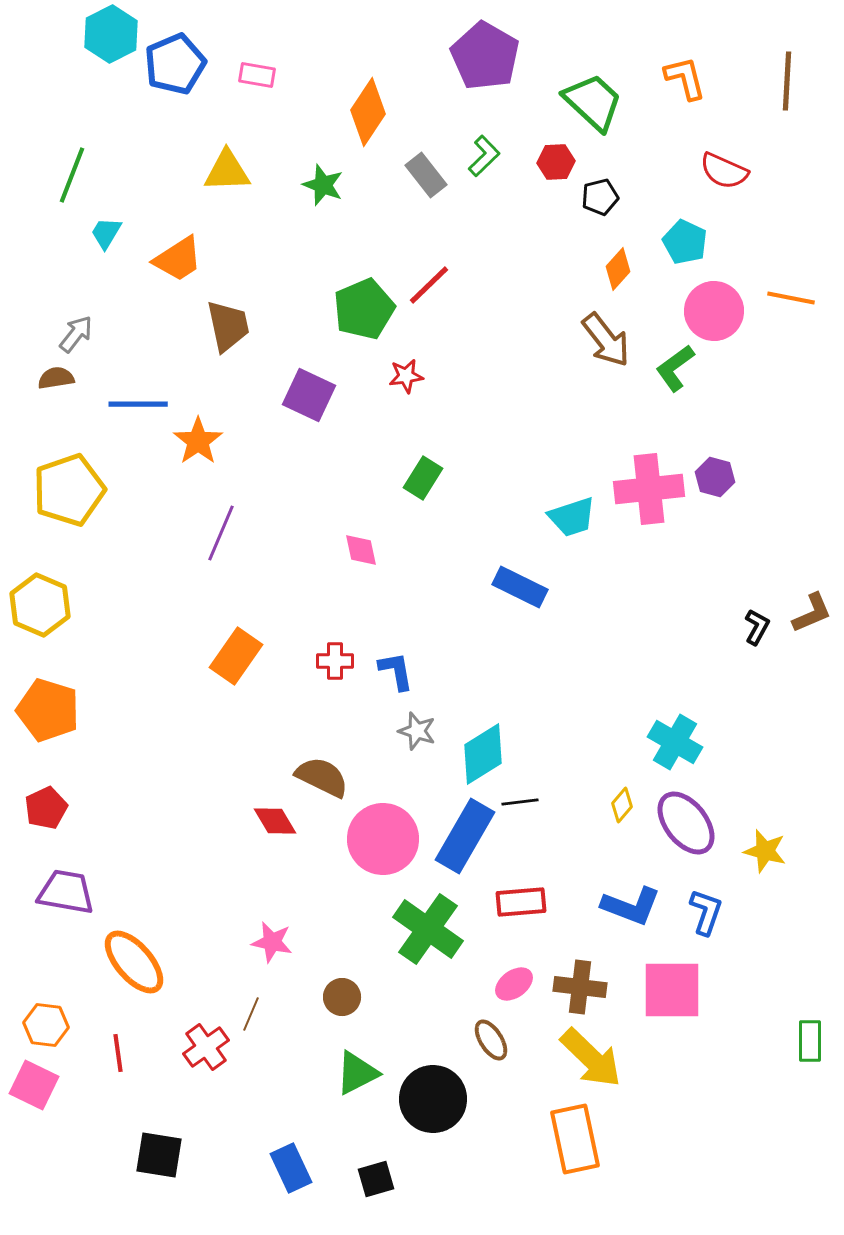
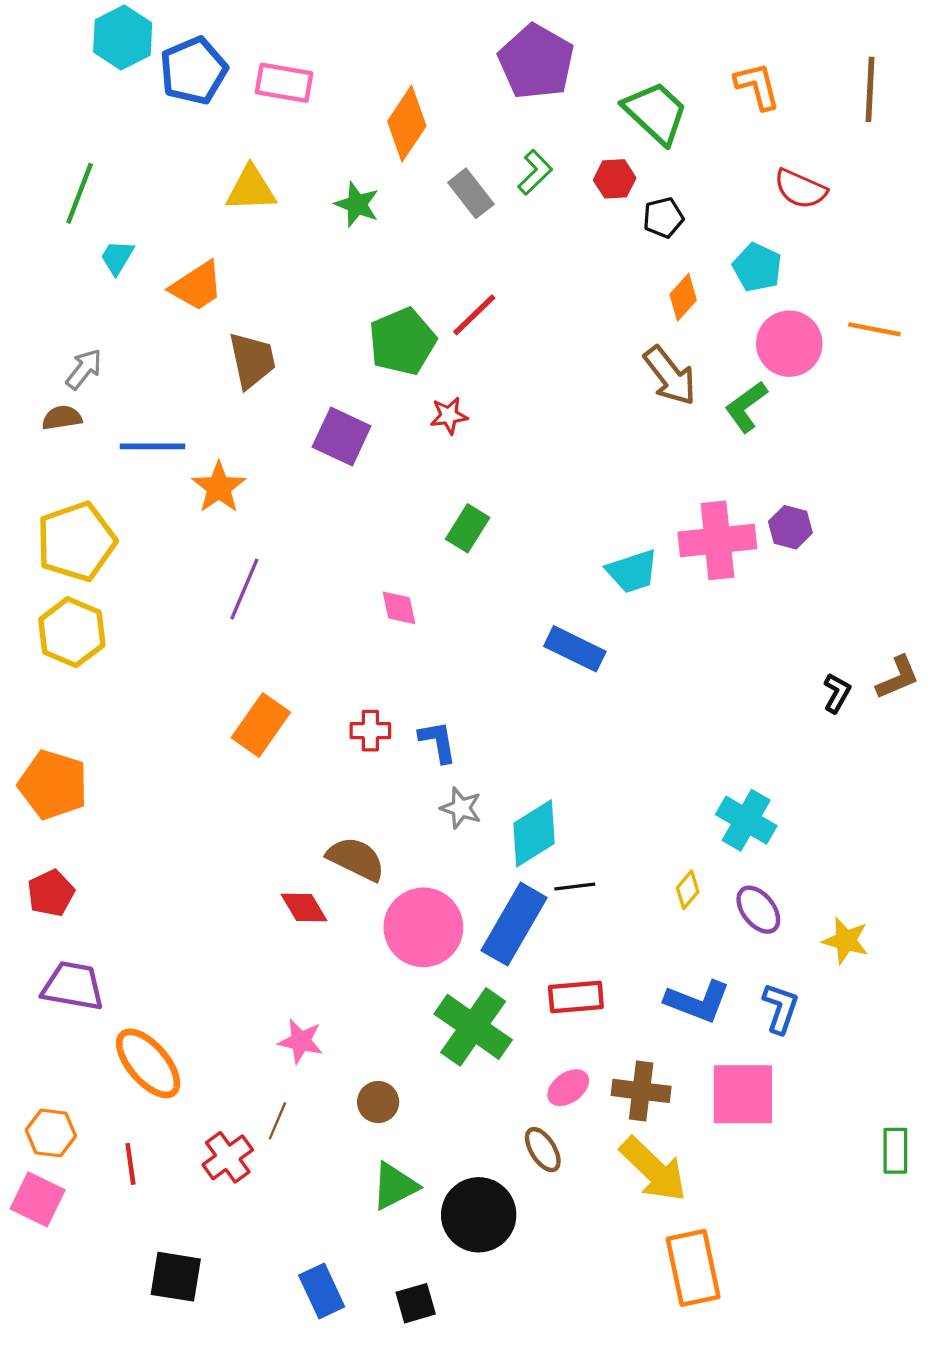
pink rectangle: (257, 75) -> (284, 83), size x1.4
yellow hexagon: (40, 605) -> (72, 632), moved
purple ellipse: (686, 823) -> (758, 910), size x0.7
orange rectangle: (575, 1139) -> (693, 1268), moved

